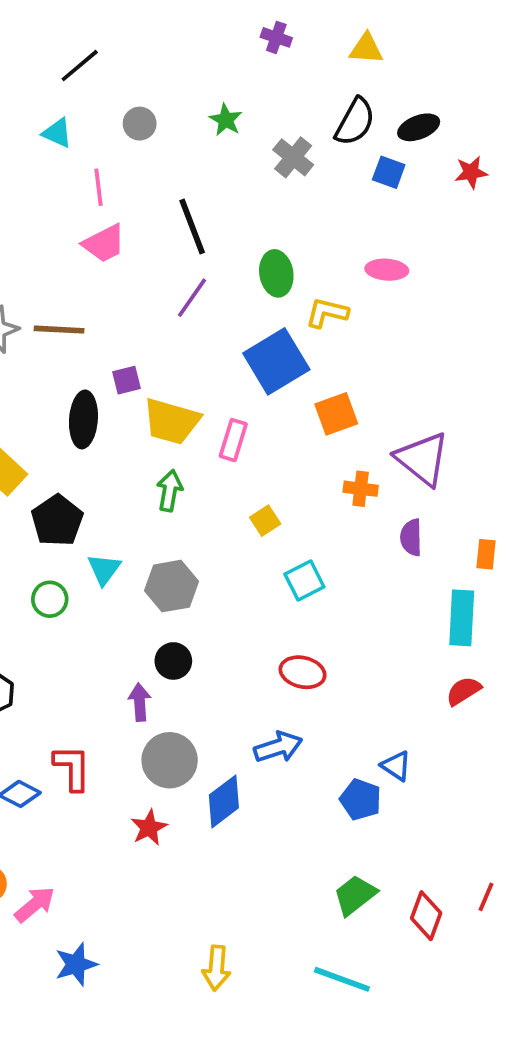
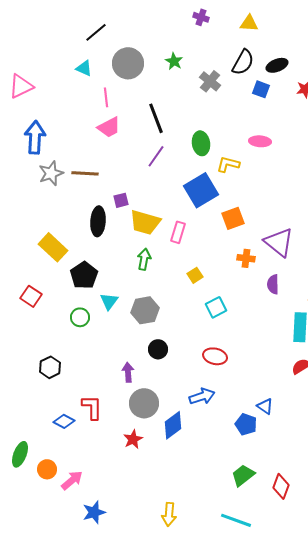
gray circle: (140, 124) -> (128, 63), size x1.8
black circle: (173, 661) -> (158, 349), moved

